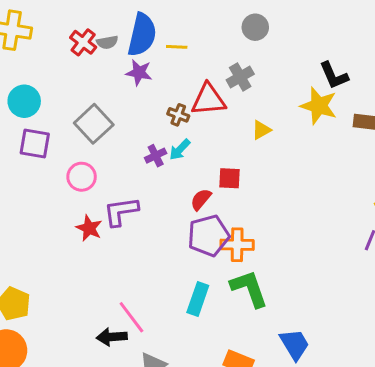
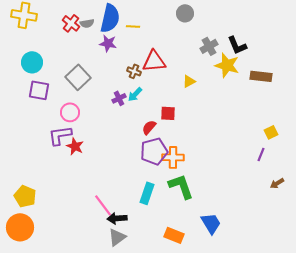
gray cross: (240, 77) -> (209, 46), moved
purple L-shape: (121, 211) -> (60, 135), moved
black arrow: (112, 337) -> (117, 218), moved

